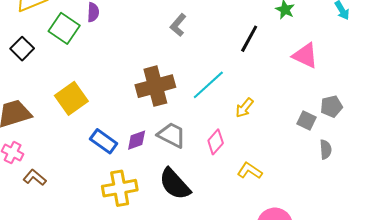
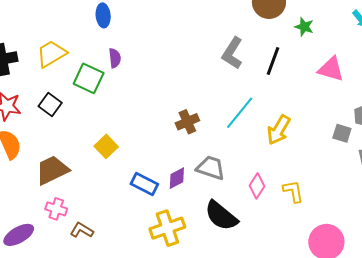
gray L-shape: (178, 25) -> (232, 53), moved, size x1.4
brown cross: (155, 86) -> (187, 122), size x0.6
yellow square: (71, 98) -> (106, 146), size x0.7
yellow arrow: (244, 108) -> (279, 130), size x1.4
pink diamond: (216, 142) -> (257, 186), moved
yellow L-shape: (250, 171) -> (293, 191), turned 55

